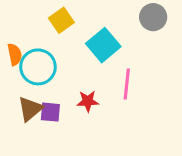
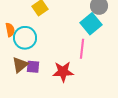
cyan square: (103, 45) -> (91, 24), moved
red star: (88, 101) -> (63, 72), moved, size x1.5

